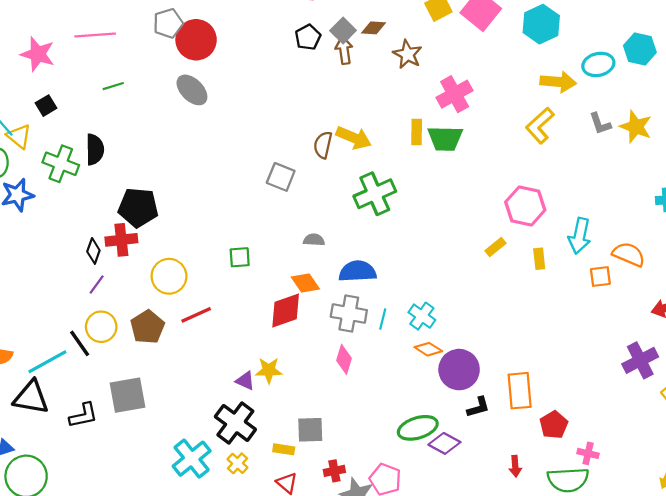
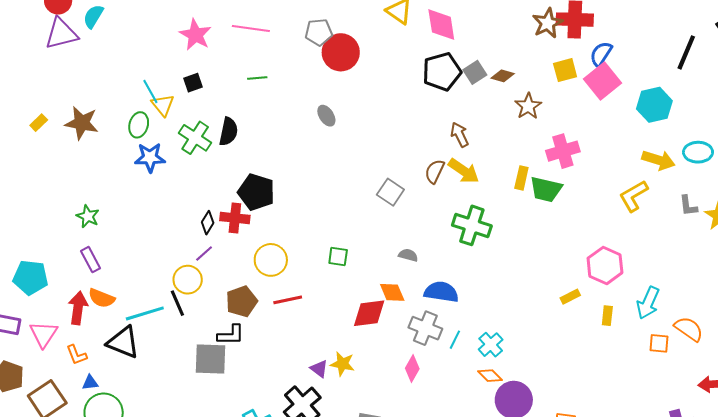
black pentagon: (308, 37) -> (442, 72), size x1.6
brown arrow: (344, 50) -> (460, 135), moved, turned -30
gray ellipse: (192, 90) -> (326, 116), moved, size x0.7
green cross: (375, 194) -> (472, 225), turned 30
yellow circle: (101, 327) -> (188, 280), moved
black L-shape: (83, 415) -> (231, 335), moved

